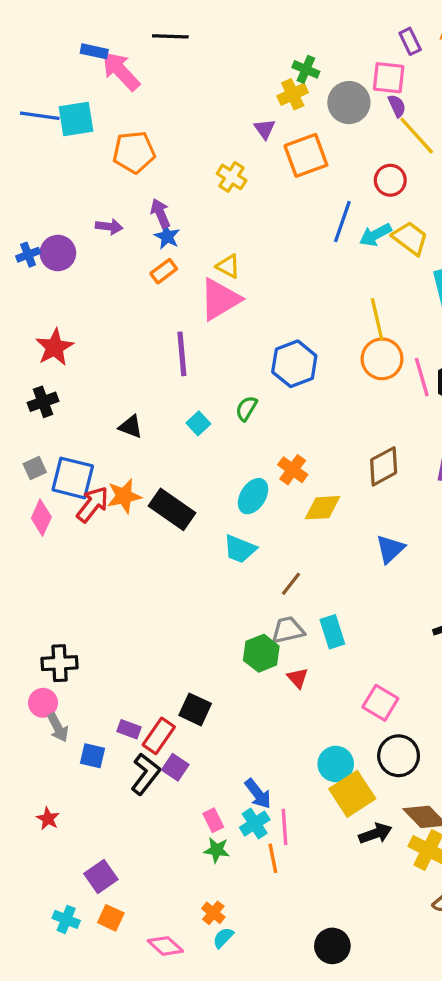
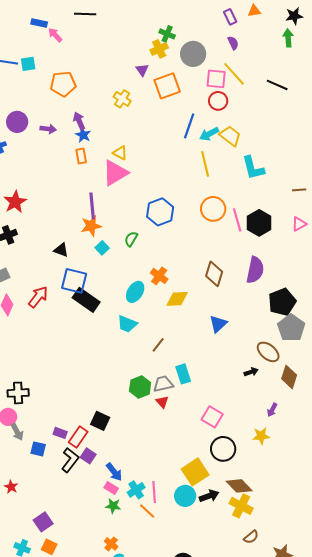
pink arrow: (121, 71) -> (55, 35), size x0.6
pink square: (389, 78) -> (216, 79), moved
purple semicircle: (397, 106) -> (233, 43), moved
cyan square: (76, 119) -> (28, 64), size x0.7
purple circle: (58, 253) -> (17, 122), moved
orange rectangle: (164, 271) -> (81, 156), turned -63
yellow line: (377, 319) -> (205, 164), moved
brown diamond: (384, 466) -> (214, 274), turned -45
blue square: (73, 478) -> (74, 281), moved
orange star: (124, 496) -> (91, 226), moved
gray trapezoid: (288, 630) -> (163, 384), moved
cyan circle: (336, 764) -> (185, 496), moved
blue arrow: (258, 794) -> (114, 472), moved
pink rectangle: (213, 820) -> (111, 488), turned -32
orange line: (273, 858) -> (147, 511), turned -36

